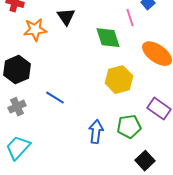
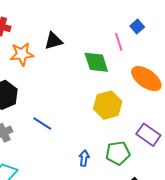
black triangle: (66, 17) -> (53, 41), turned 48
blue arrow: (96, 132) -> (84, 158), size x0.7

